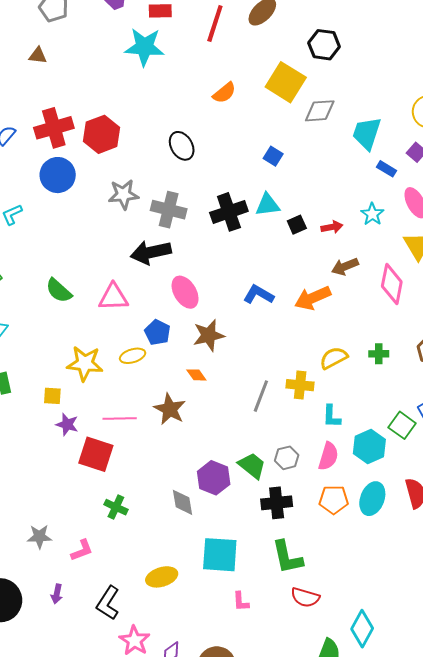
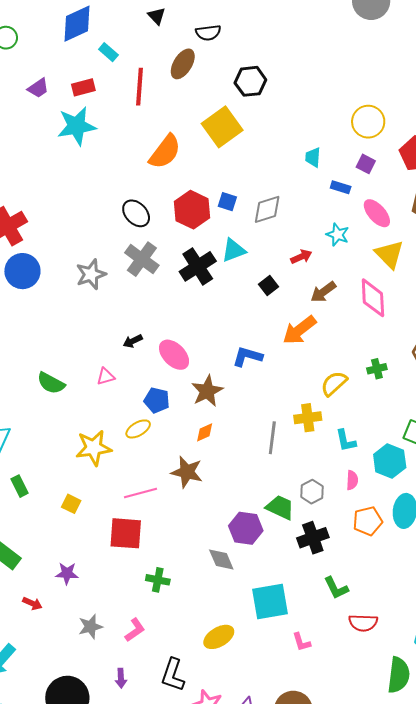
yellow square: (286, 82) -> (222, 127), turned 36
orange semicircle: (224, 93) -> (165, 152), size x1.5
gray diamond: (320, 111) -> (267, 209), moved
cyan trapezoid: (367, 133) -> (313, 157), size x0.6
red hexagon: (101, 134) -> (192, 210), moved
gray cross: (169, 210) -> (142, 259), moved, turned 36
black square: (297, 225) -> (269, 286), moved
black arrow: (151, 252) -> (133, 341), moved, size x0.5
blue L-shape: (259, 295) -> (247, 357), moved
pink triangle: (113, 297) -> (106, 376), size x0.6
orange diamond: (196, 375) -> (205, 432), turned -65
yellow square: (52, 396) -> (71, 504), moved, turned 36
purple star: (67, 424) -> (67, 573), moved
pink semicircle: (328, 456) -> (352, 480), size x0.7
green L-shape: (287, 557) -> (336, 588), size x0.7

